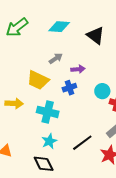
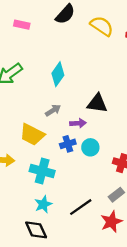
cyan diamond: (59, 27) -> (58, 74), turned -60
black triangle: (96, 35) -> (97, 103), moved, turned -30
cyan circle: (102, 91) -> (90, 147), moved

